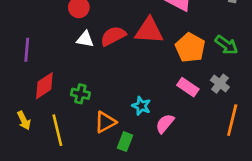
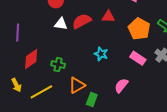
red triangle: (149, 31) -> (108, 17), size x0.6
cyan star: (141, 106) -> (101, 54), moved
yellow line: (57, 130) -> (41, 92), turned 75

